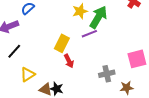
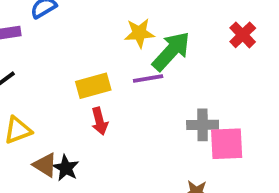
yellow rectangle: (62, 43) -> (93, 86), turned 36
gray cross: (107, 74) -> (203, 125), moved

